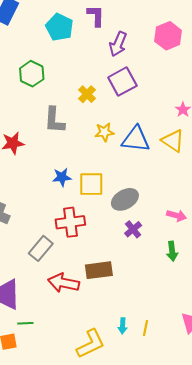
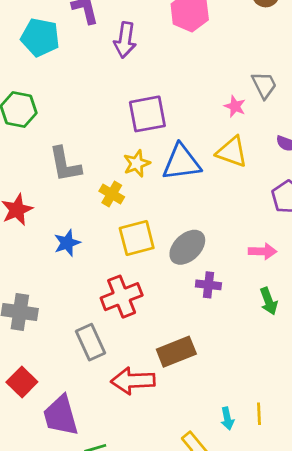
purple square: (122, 82) -> (147, 114), moved, turned 32
yellow cross: (87, 94) -> (112, 194), moved
blue star: (62, 177) -> (67, 243), moved
purple cross: (133, 229) -> (208, 285), turned -30
gray rectangle: (41, 248) -> (90, 342), turned -50

